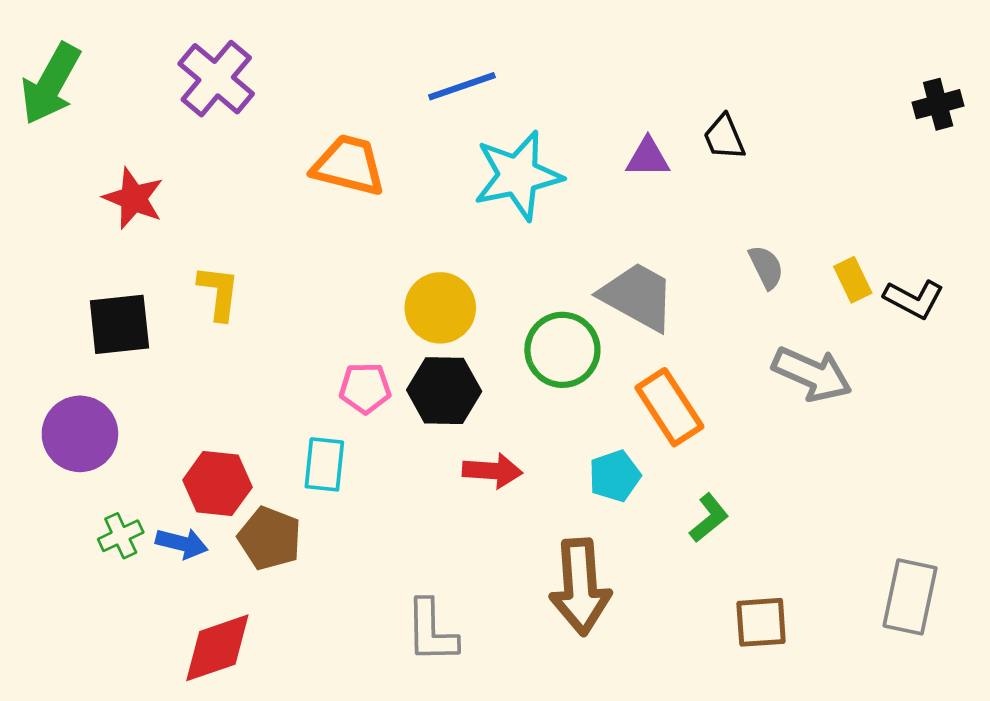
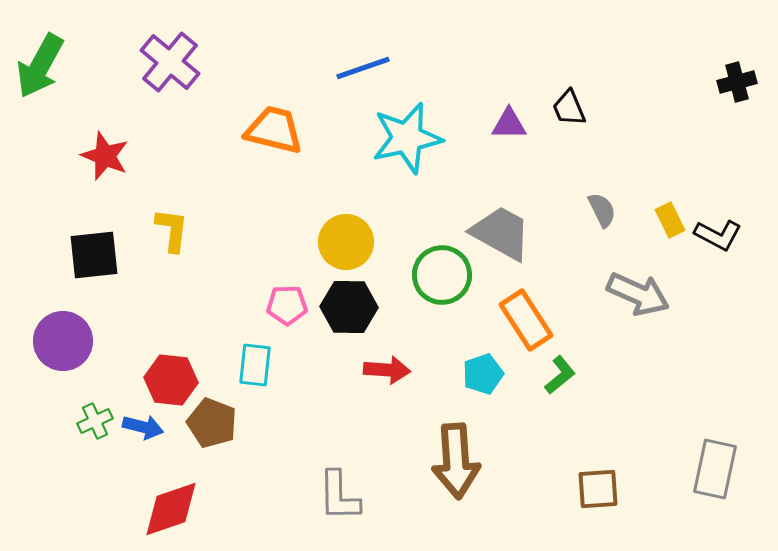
green L-shape: (709, 518) -> (560, 375), moved

